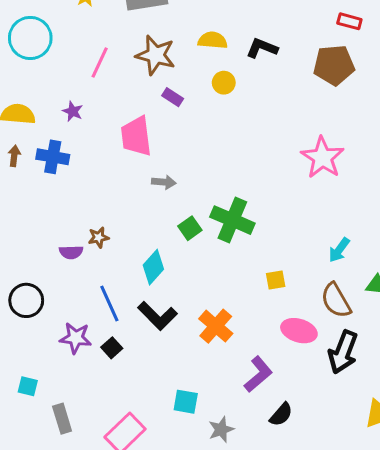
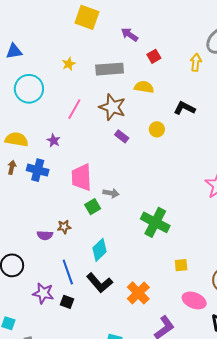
yellow semicircle: (213, 40) -> (144, 87), moved
pink trapezoid: (136, 136) -> (82, 177), moved
green square: (190, 228) -> (93, 207), moved
black square: (112, 348) -> (67, 302), turned -32

